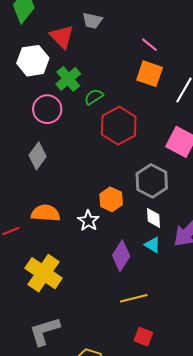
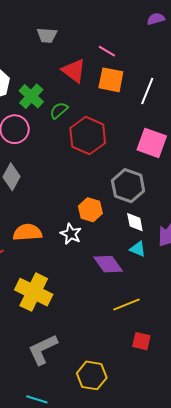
red triangle: (62, 37) -> (74, 71), moved
purple diamond: (121, 256) -> (108, 264), turned -60

